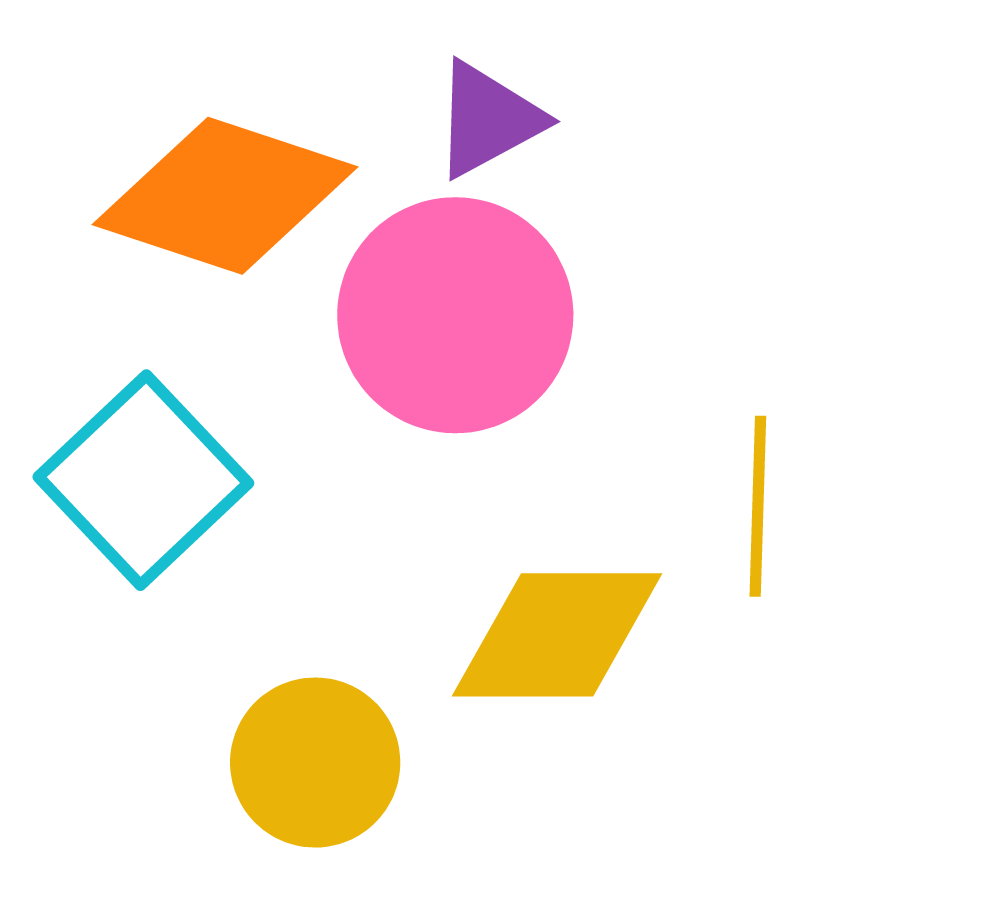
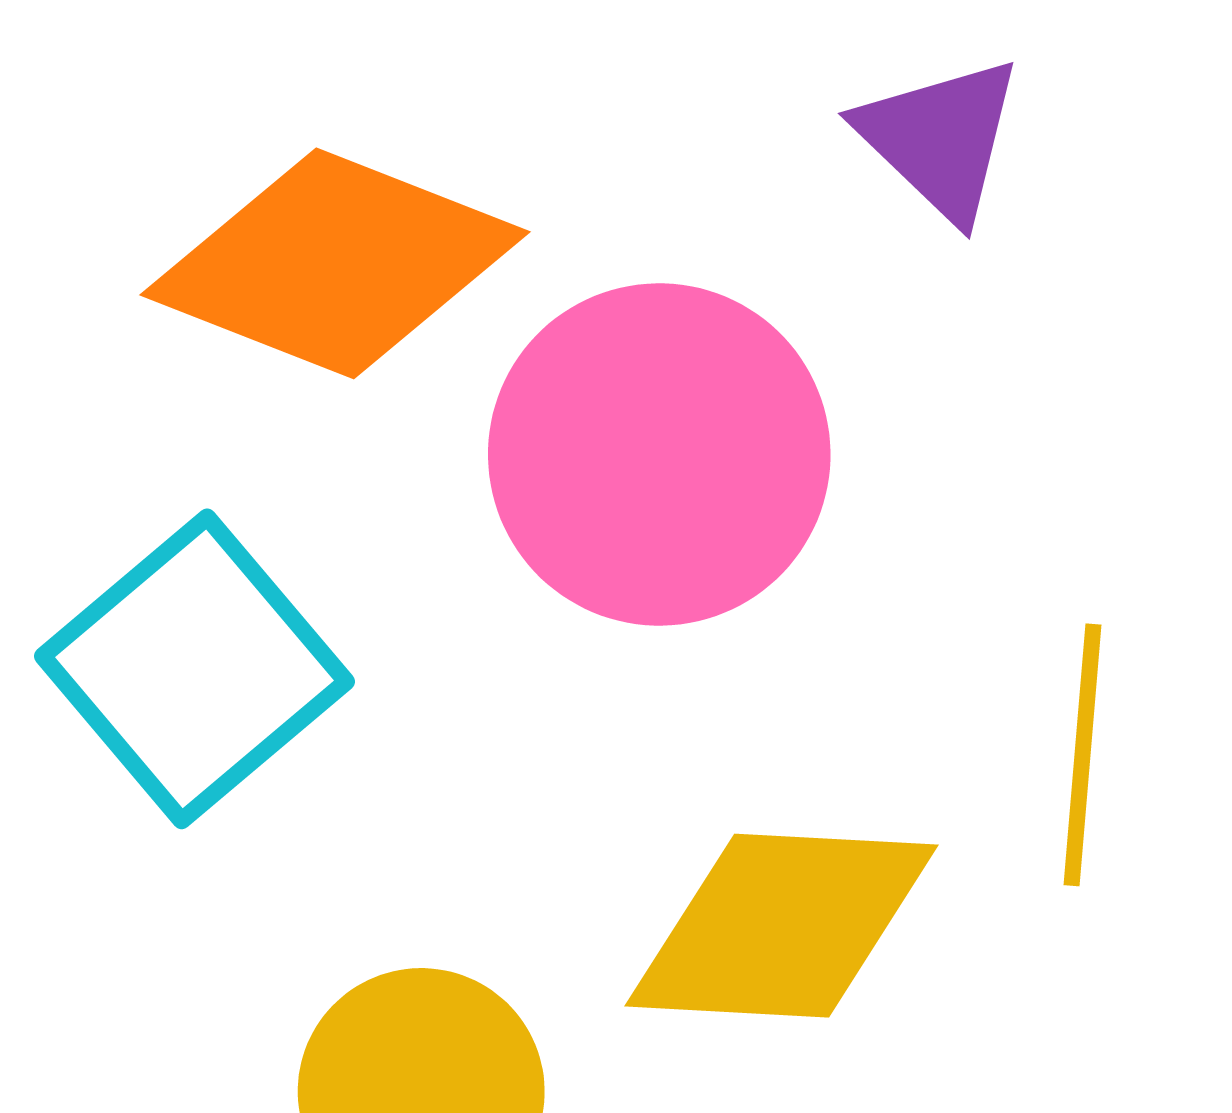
purple triangle: (488, 119) -> (940, 138), moved, turned -51

